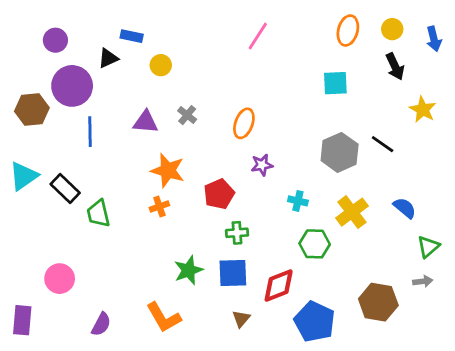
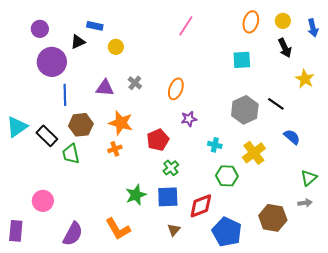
brown hexagon: (32, 109) -> (81, 125), moved
blue semicircle: (405, 208) -> (292, 137), moved
green cross: (237, 233) -> (171, 168), turned -35
purple semicircle: (101, 324) -> (73, 234), size x1.4

